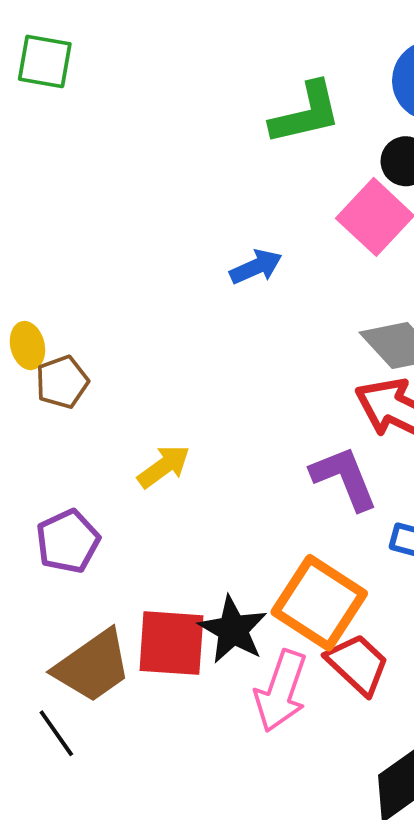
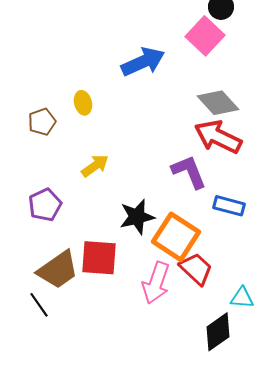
blue arrow: (256, 267) -> (143, 62), size x1.6
yellow ellipse: (27, 346) -> (83, 103), moved
black star: (233, 630) -> (137, 217), moved, turned 30

